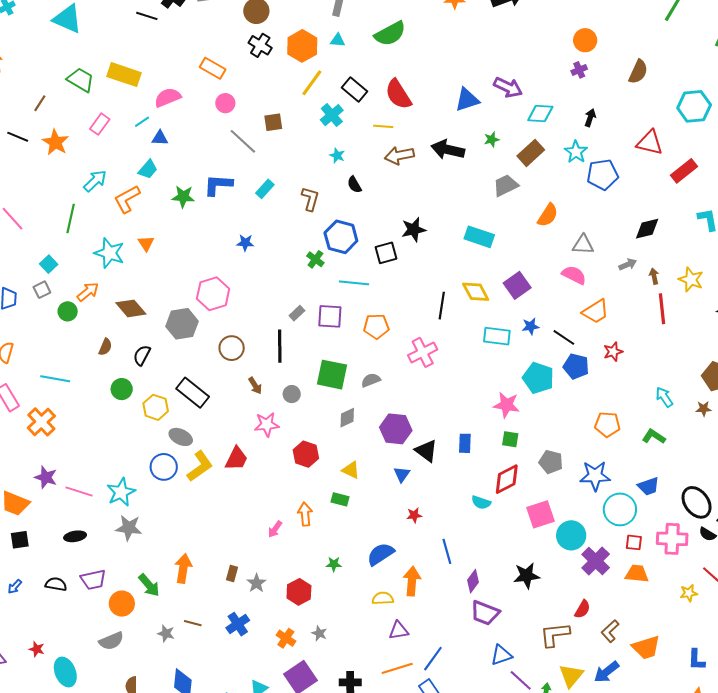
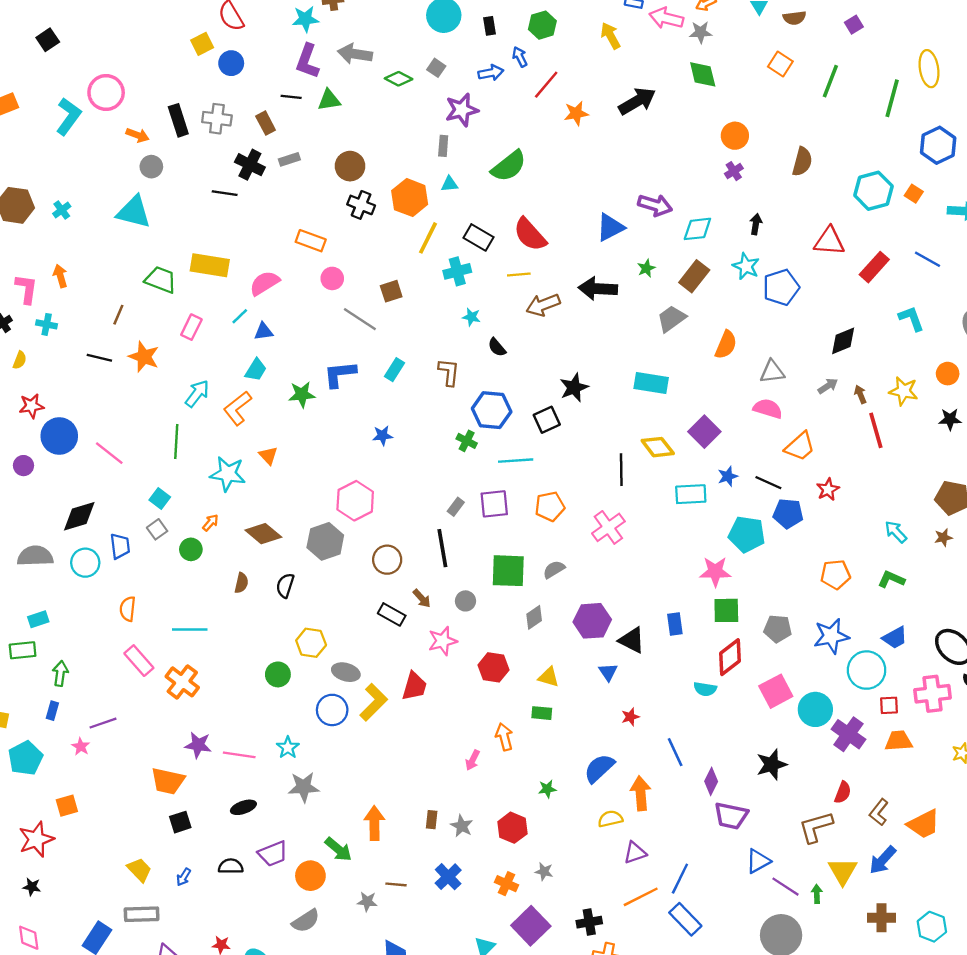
cyan cross: (332, 115) -> (457, 271), turned 35
orange arrow: (88, 292) -> (210, 523), size x0.7
green circle: (122, 389) -> (278, 674), moved
black rectangle: (193, 393) -> (392, 614), moved, size x0.7
green square: (510, 439) -> (726, 610), size x1.4
cyan star: (121, 492) -> (288, 747), size x0.7

